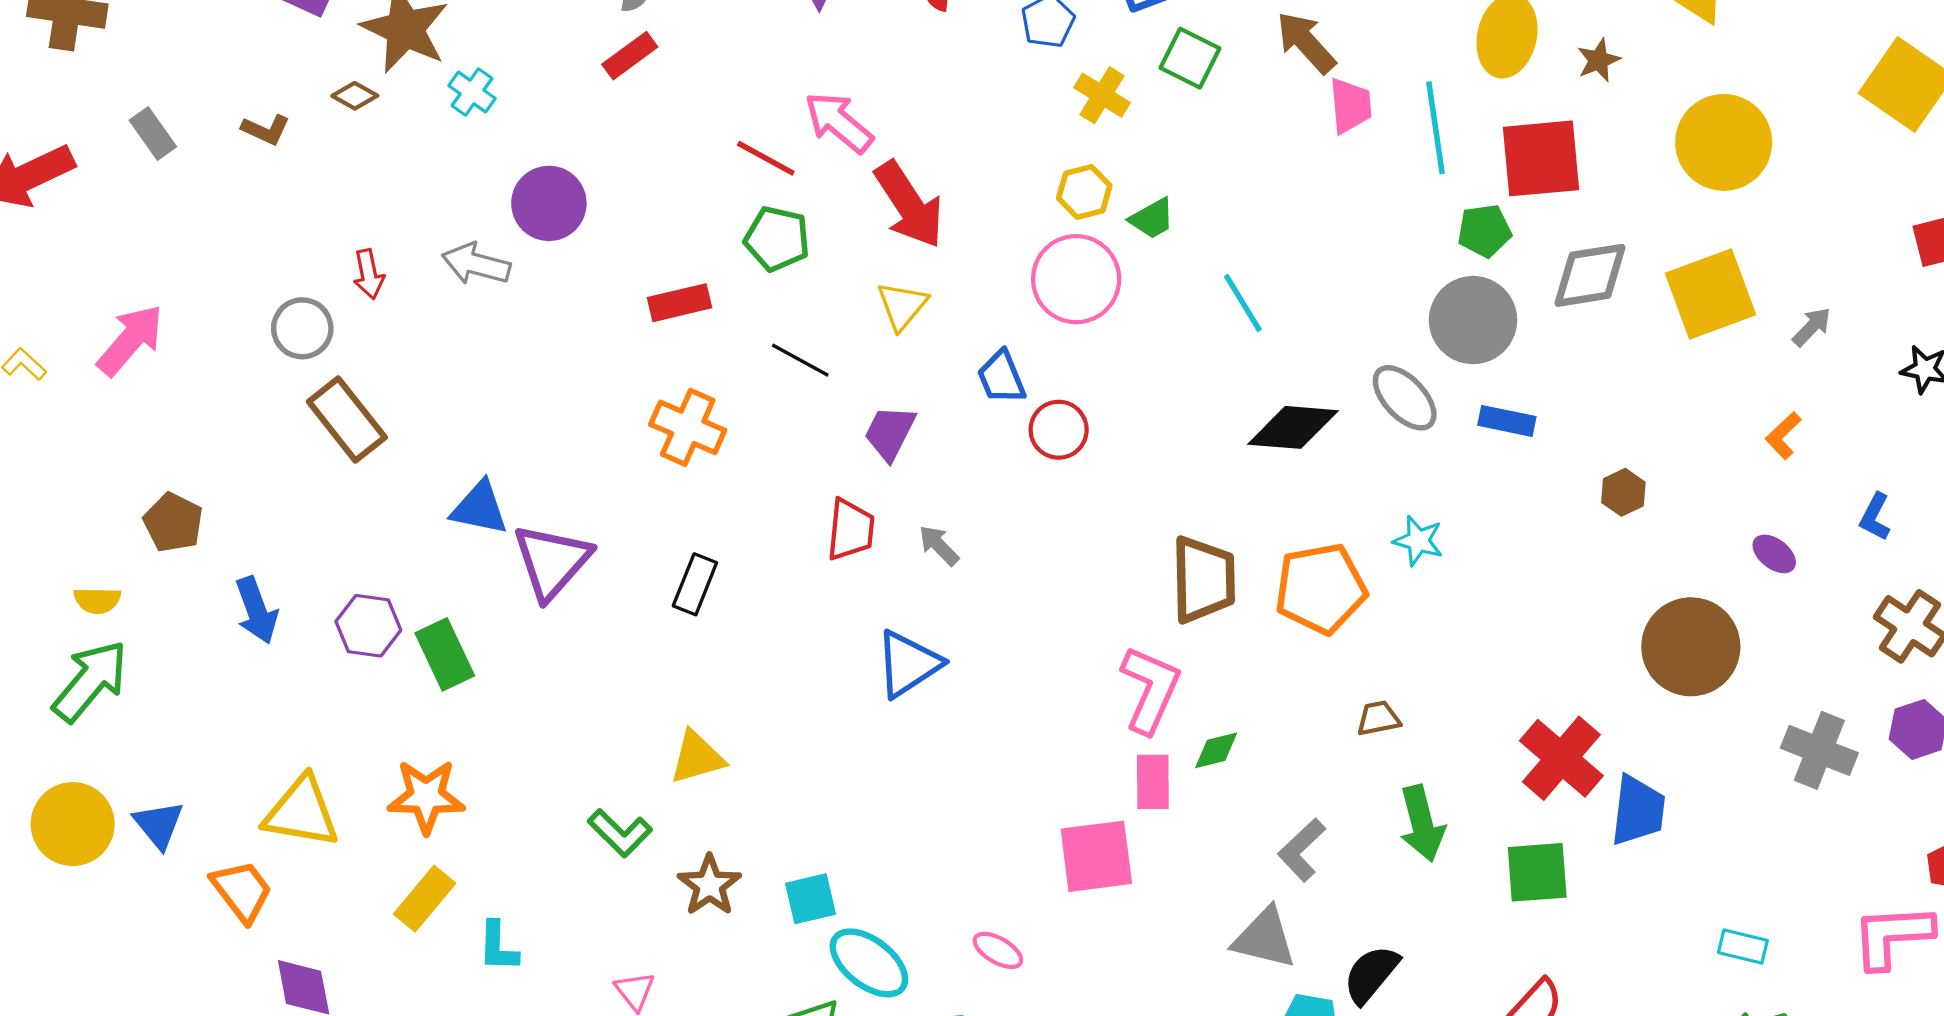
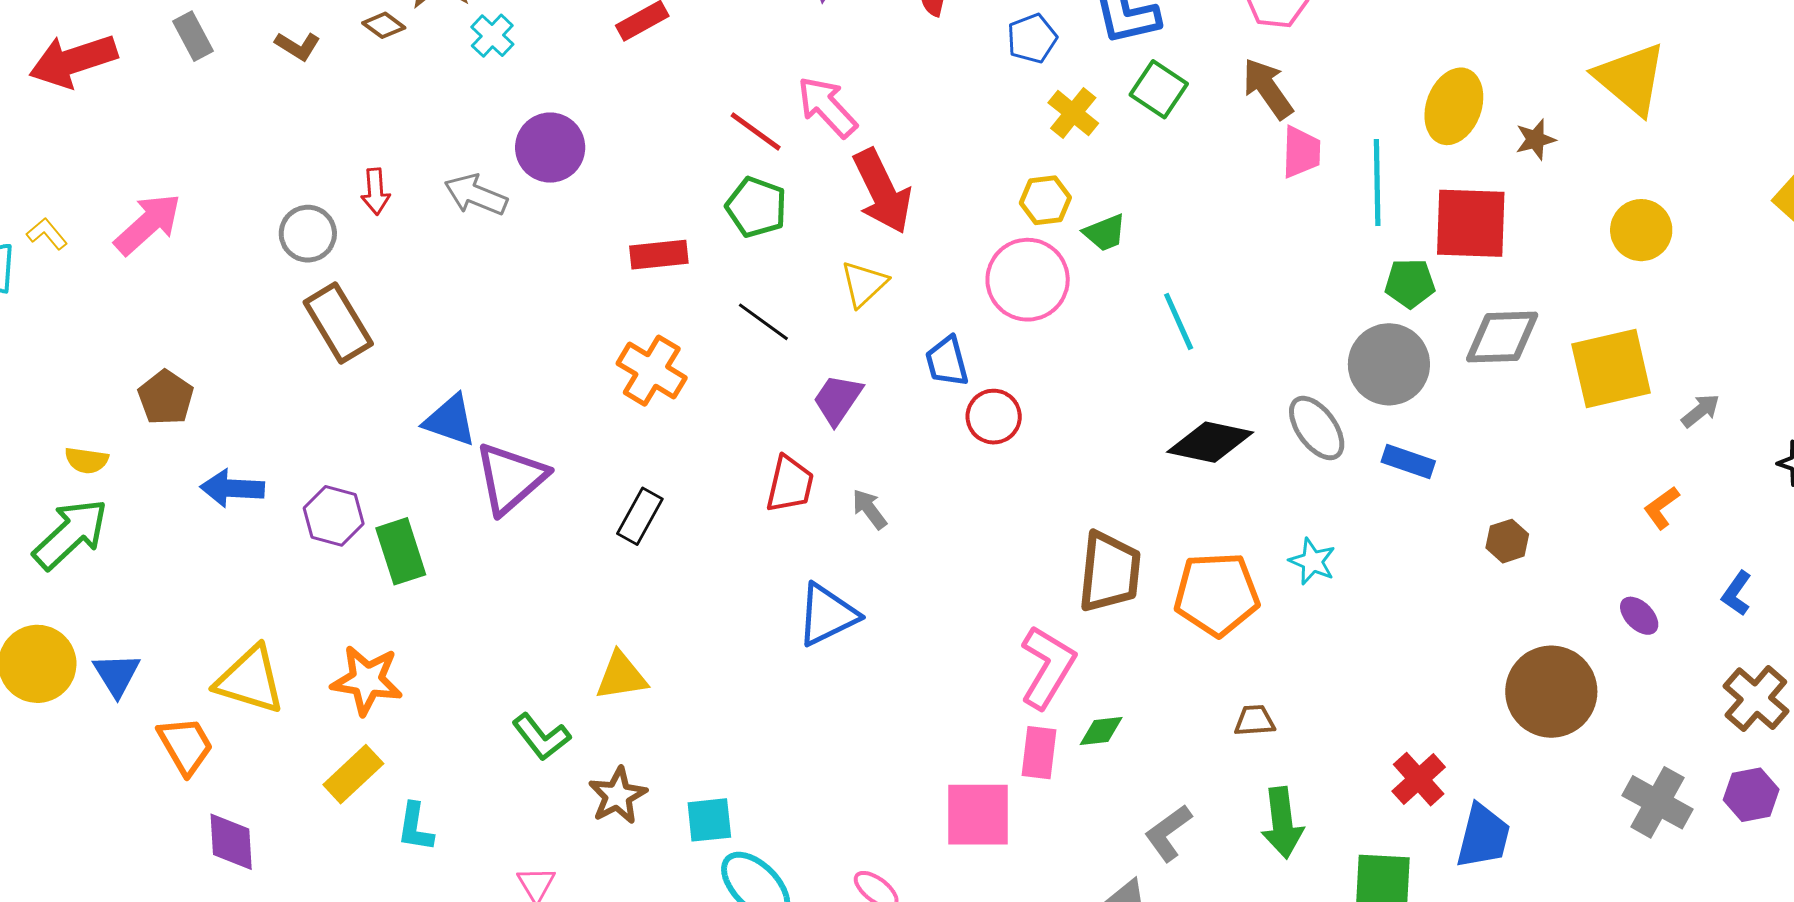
yellow circle: (1724, 142) -> (1641, 230), size x0.7
blue arrow: (256, 610) -> (232, 488), turned 106
red cross: (1561, 758) -> (1419, 779), size x0.7

